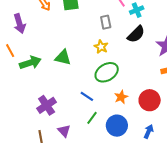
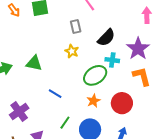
cyan cross: (137, 10) -> (112, 60), moved, turned 32
green ellipse: (107, 72) -> (95, 75), moved
blue line: (87, 96) -> (55, 94), moved

